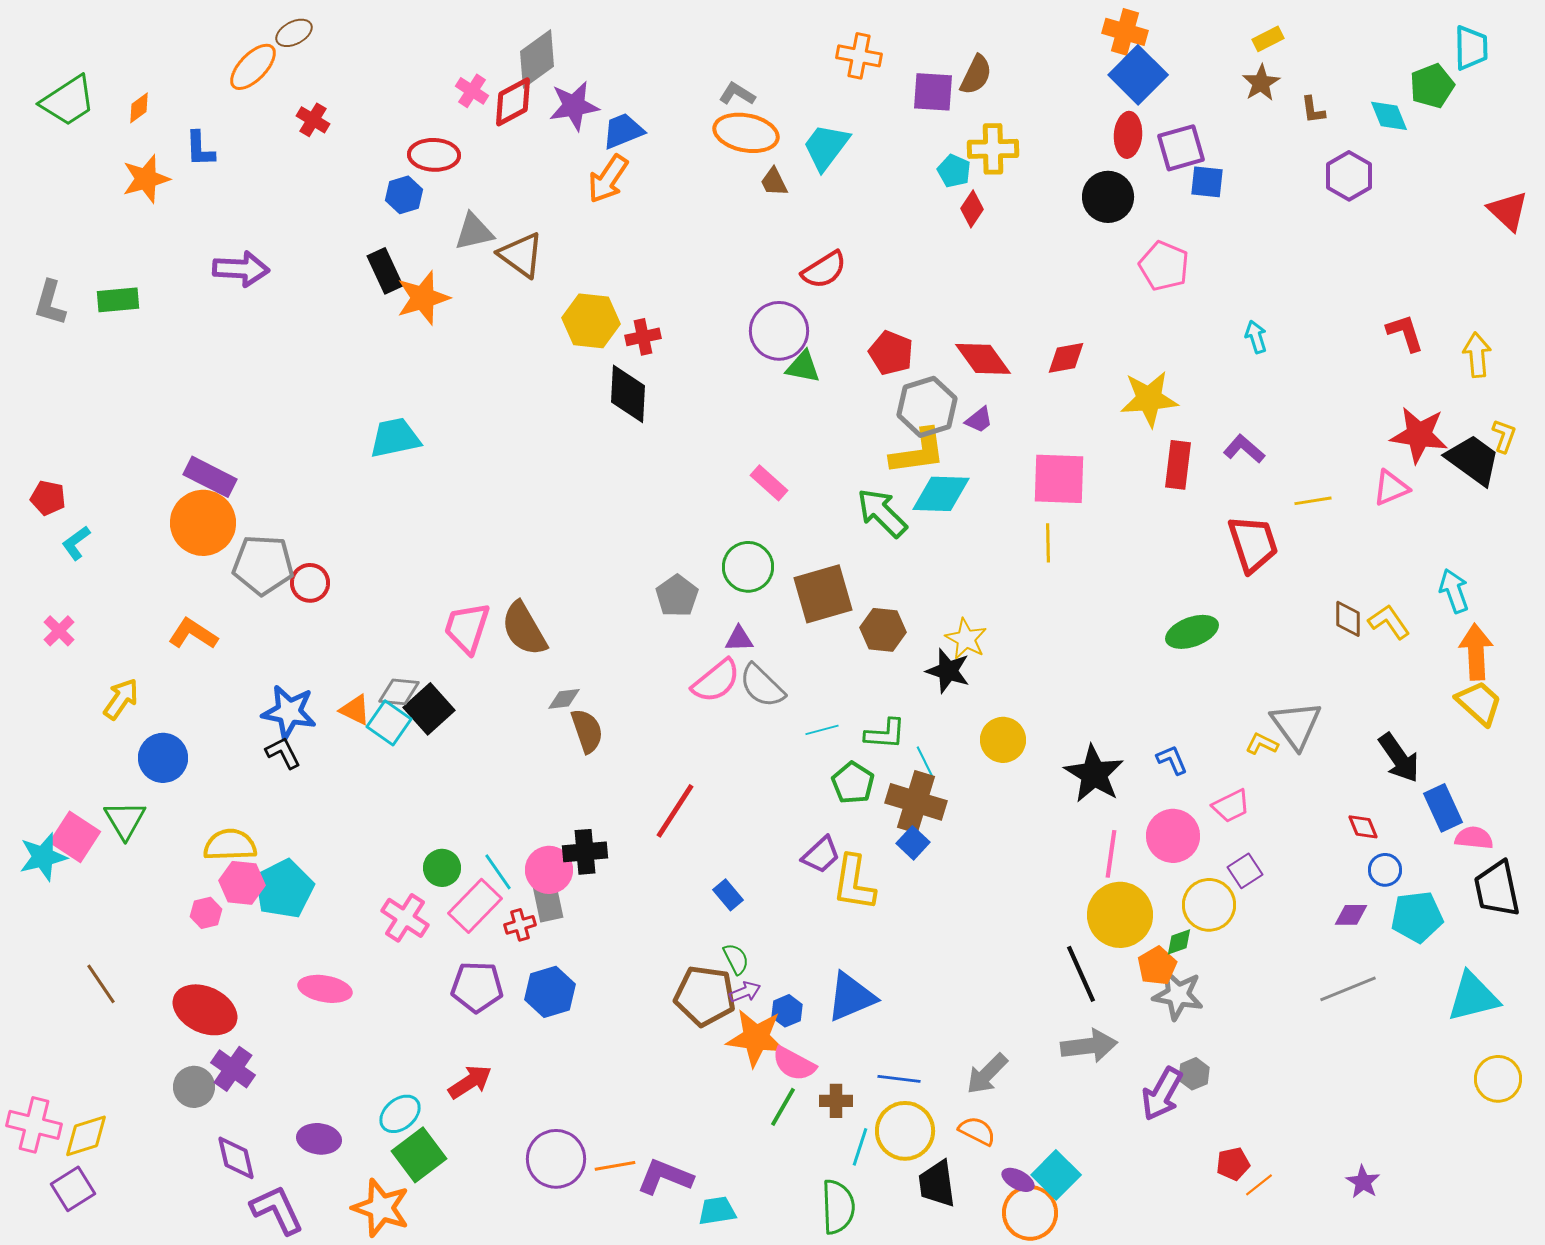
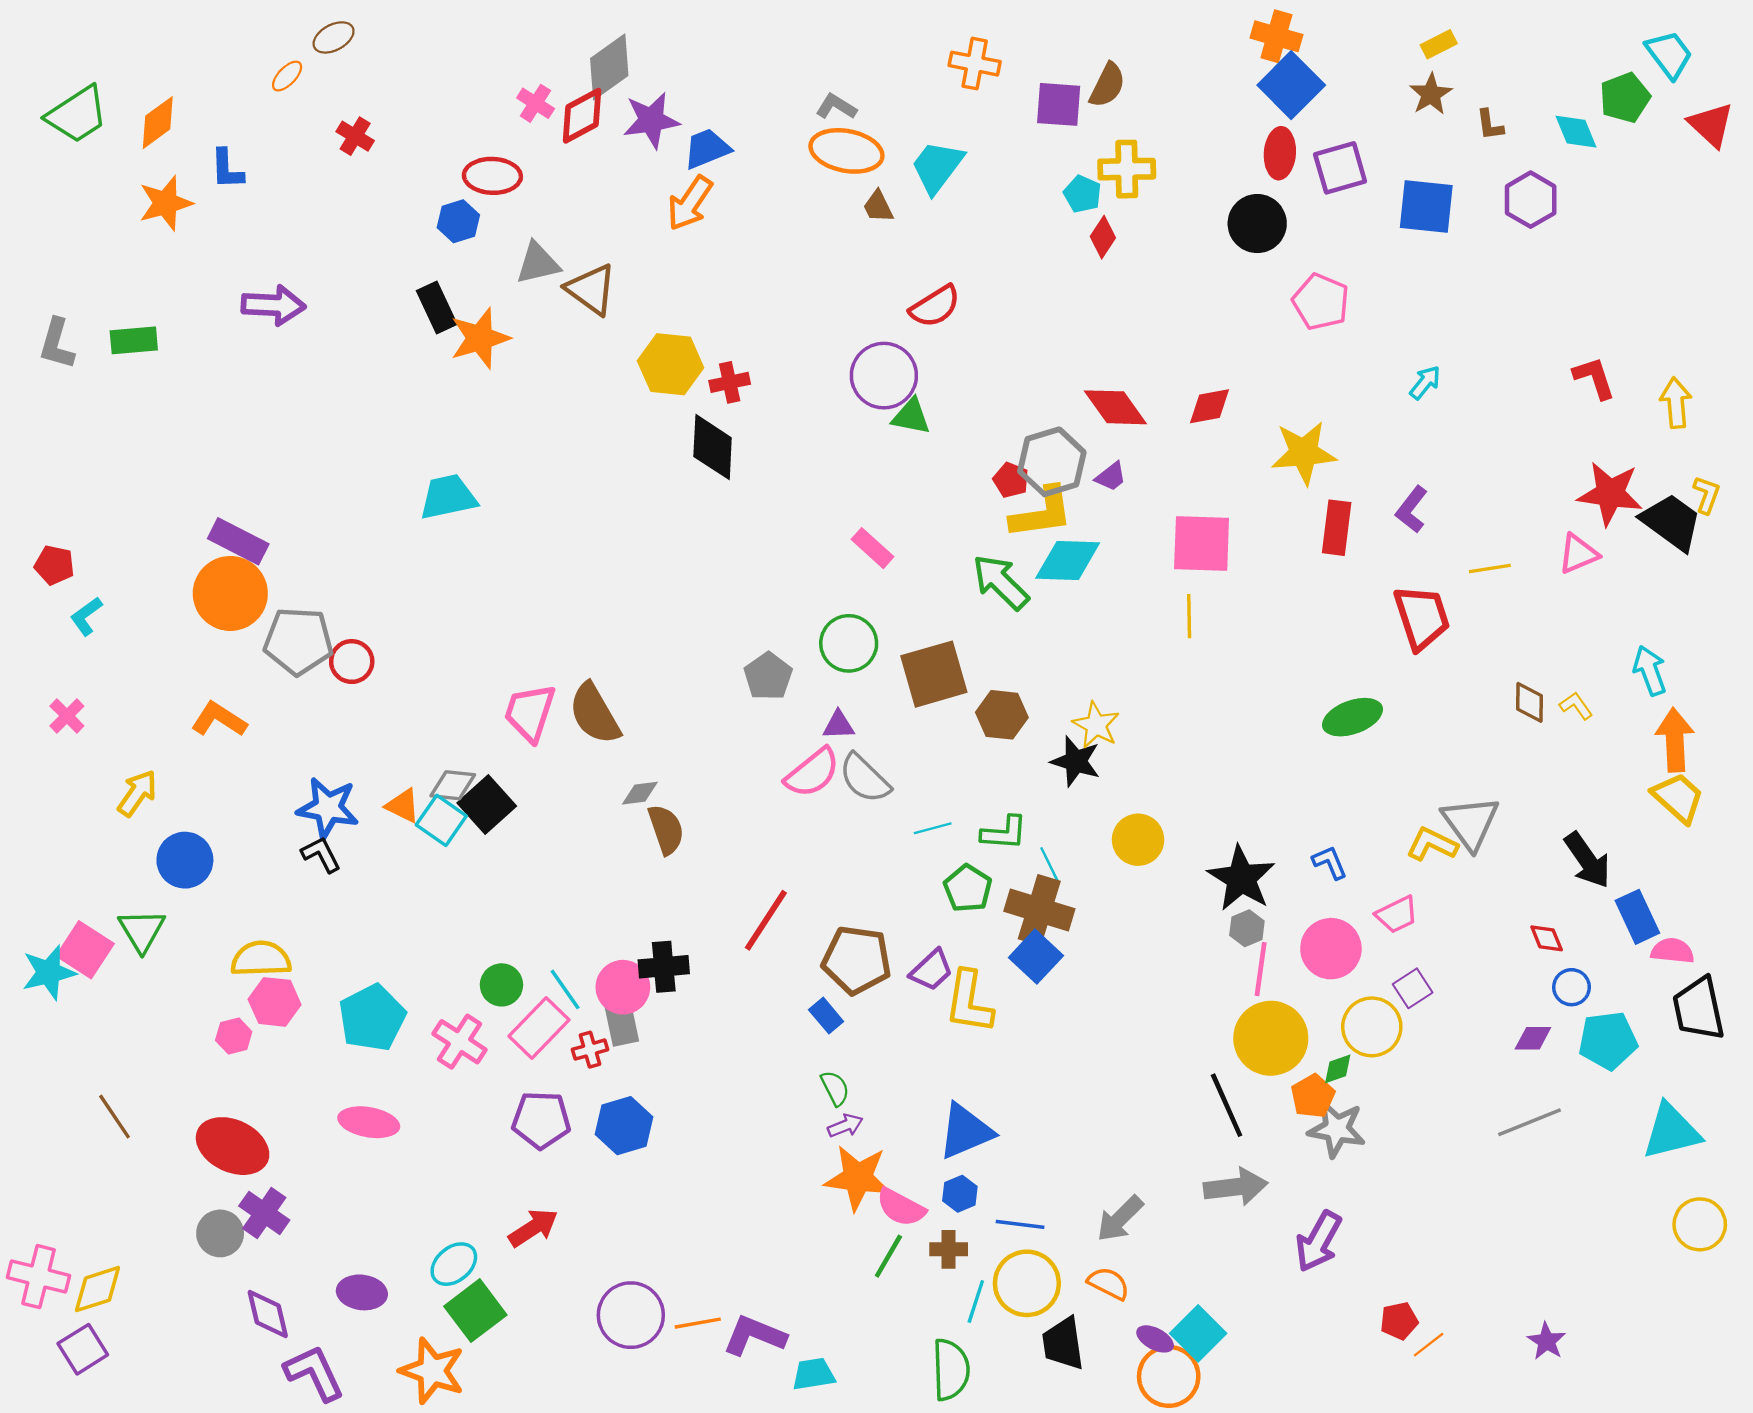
cyan trapezoid: (1471, 48) -> (1669, 54), turned -36
orange ellipse: (253, 67) -> (287, 76), size x0.6
orange diamond: (139, 108) -> (158, 123), size x1.5
blue square: (1207, 182) -> (1426, 207), moved, size x1.5
red triangle: (1508, 211) -> (1711, 125), moved
cyan arrow: (1256, 337) -> (1425, 382), turned 56
red pentagon: (891, 353) -> (1011, 480), moved, size x0.7
purple L-shape: (1244, 449) -> (1412, 509), turned -93
yellow L-shape: (1389, 622) -> (1576, 706), size x0.7
yellow L-shape: (1262, 744) -> (1432, 844), size x1.4
blue square: (913, 843) -> (1036, 957), size x1.4
cyan pentagon: (284, 889) -> (372, 1018), moved
brown pentagon: (705, 996) -> (857, 960), moved
blue hexagon: (787, 1011) -> (960, 1194), moved
gray hexagon: (1194, 1074) -> (1247, 928), moved

